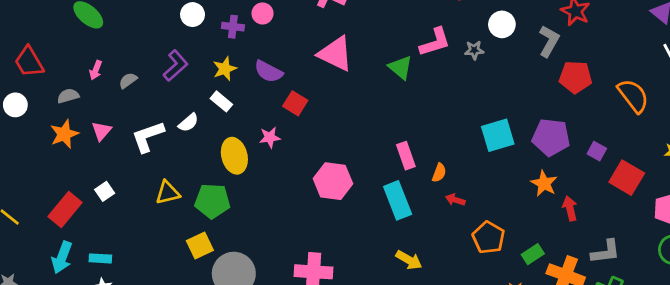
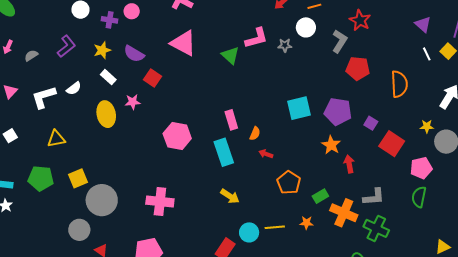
orange semicircle: (633, 96) -> (399, 84), turned 32
white rectangle: (221, 101) -> (108, 77), moved
green pentagon: (212, 201) -> (41, 178), moved

